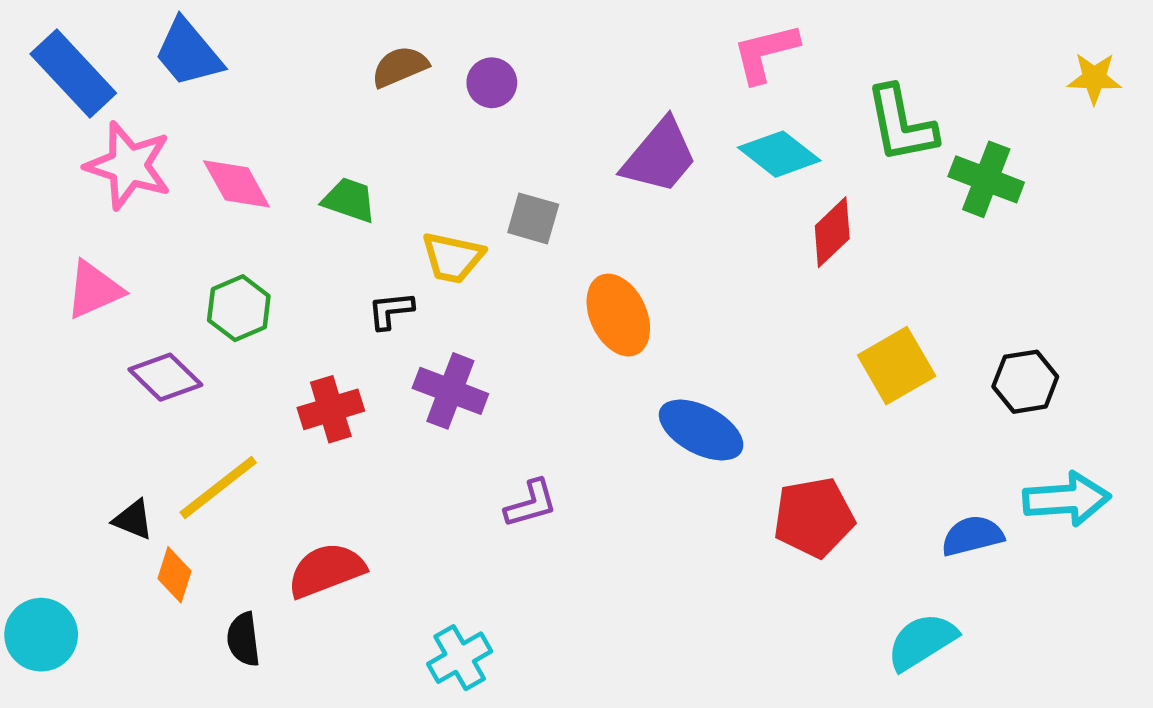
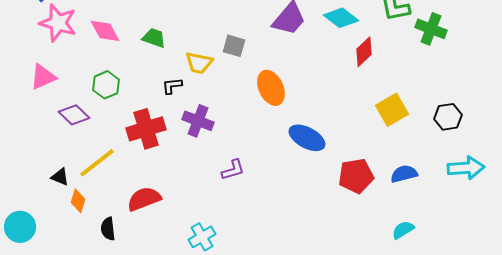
red cross: (331, 409) -> (146, 129), size x1.4
blue semicircle: (972, 536) -> (404, 174), moved
cyan semicircle: (922, 642) -> (403, 230), size x0.7

